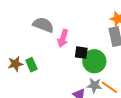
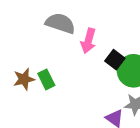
black square: (81, 53) -> (115, 60), turned 32

